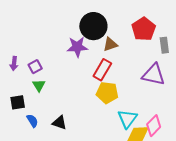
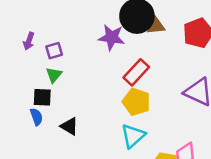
brown triangle: (110, 44) -> (156, 26), moved
black square: (18, 102) -> (42, 97), moved
cyan triangle: (127, 119) -> (133, 136), moved

